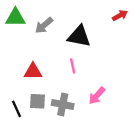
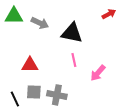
gray arrow: (44, 25) -> (40, 23), turned -114
pink line: (73, 66) -> (74, 60), moved
pink arrow: (97, 96) -> (98, 73), moved

